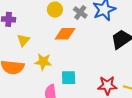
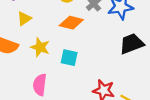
cyan square: (69, 78) -> (69, 58), moved

